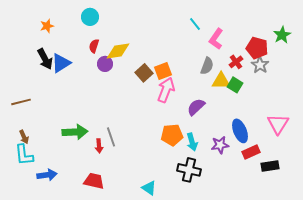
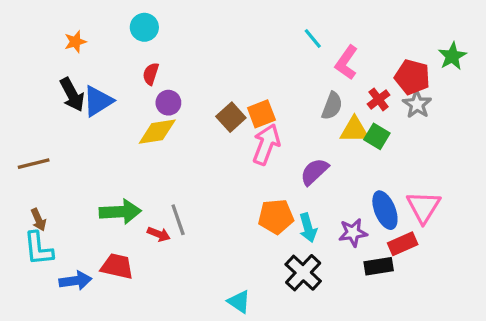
yellow diamond: (118, 51) -> (157, 132), moved
pink triangle: (278, 124) -> (423, 207), moved
red arrow: (99, 146) -> (159, 234), turned -64
black rectangle: (270, 166) -> (379, 266), moved
black cross: (189, 170) -> (303, 273), turned 30
red trapezoid: (94, 181) -> (117, 266), moved

